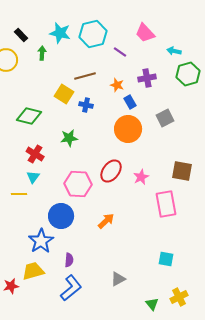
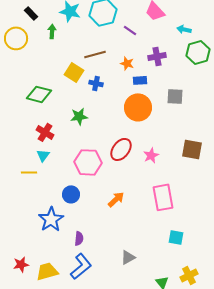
blue rectangle: (130, 102) -> (140, 80), turned -64
gray square: (165, 118) -> (175, 96), turned 30
pink rectangle: (166, 204) -> (163, 197), moved
blue circle: (61, 216) -> (71, 194), size x0.7
yellow trapezoid: (33, 271) -> (47, 271), moved

